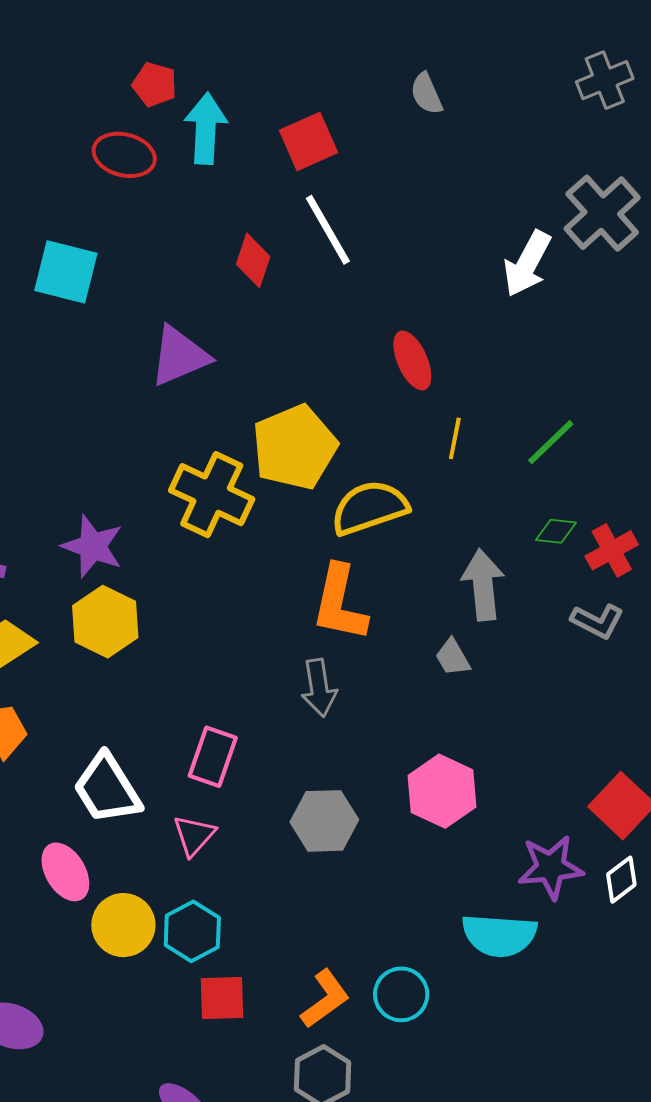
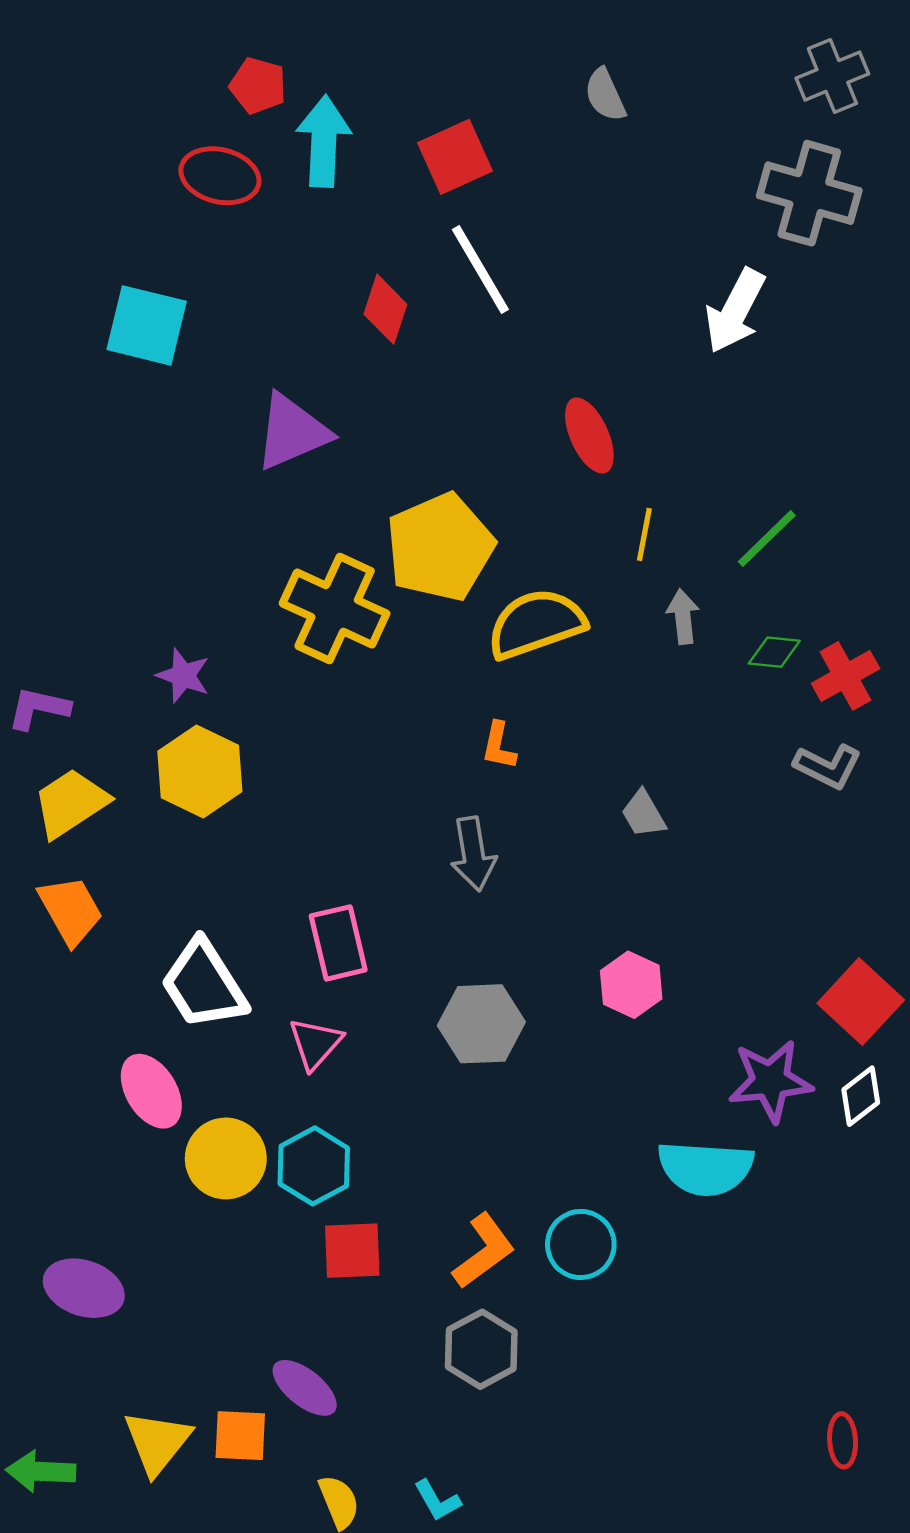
gray cross: (602, 213) -> (809, 193), moved, turned -32
purple star: (93, 546) -> (183, 676), size x0.7
gray arrow: (483, 585) -> (683, 617), moved, size x0.6
orange L-shape: (340, 603) -> (499, 746), size x0.5
pink rectangle: (213, 757) -> (338, 943), turned -32
pink hexagon: (442, 791) -> (631, 985), size x0.7

